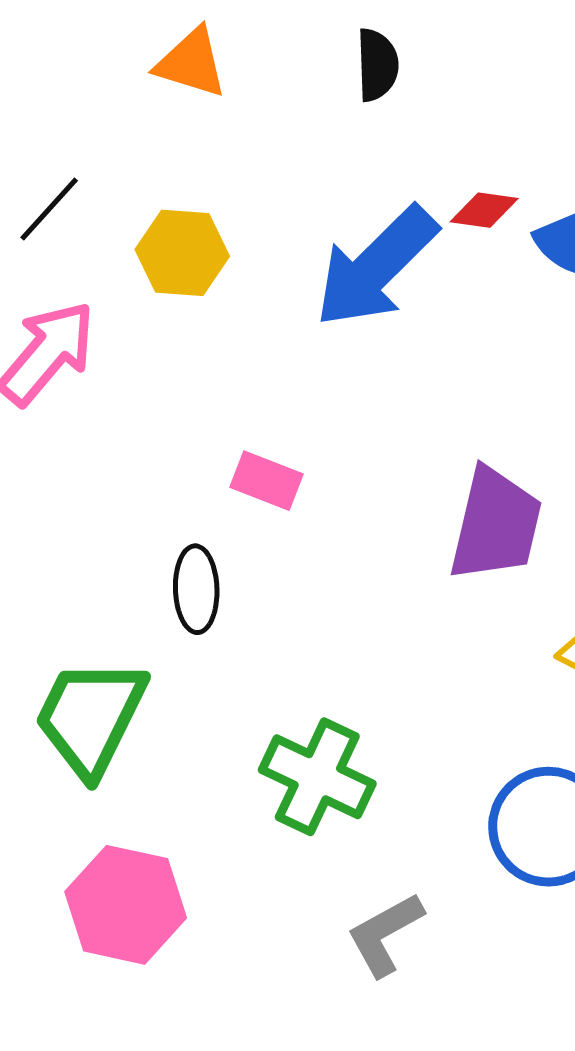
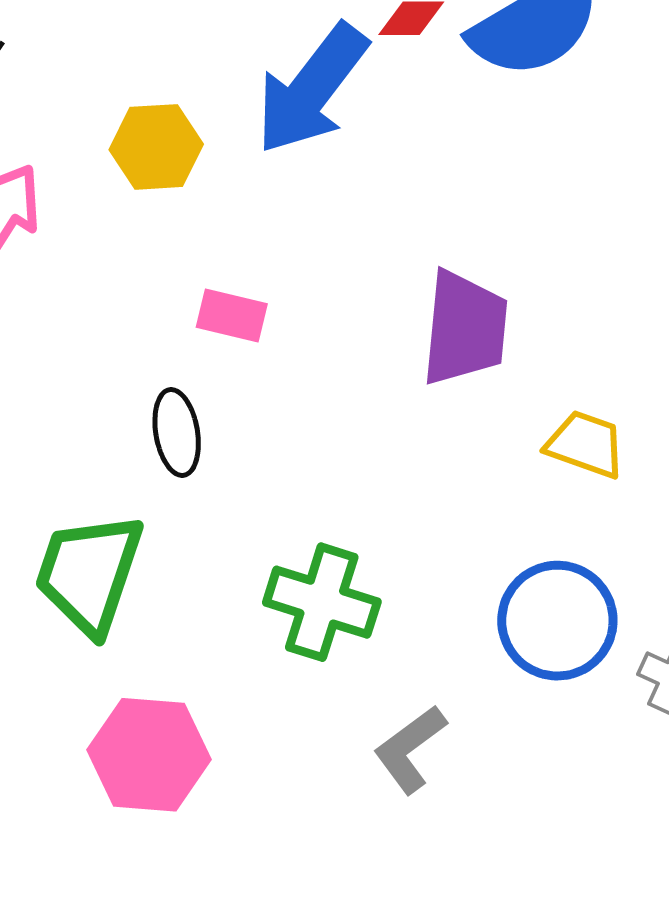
yellow hexagon: (182, 253) -> (156, 147), moved

